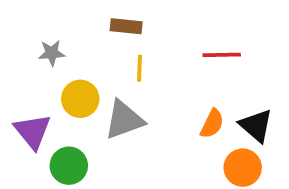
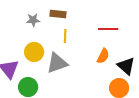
gray star: (52, 53) -> (33, 20), moved
orange semicircle: (212, 124) -> (103, 56), moved

